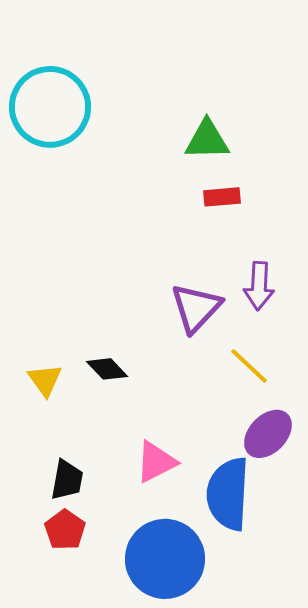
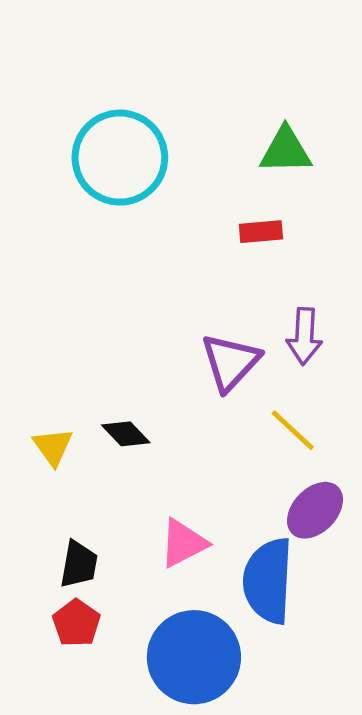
cyan circle: (50, 107) -> (120, 158), moved
green triangle: (207, 140) -> (286, 150), moved

